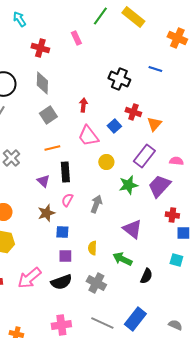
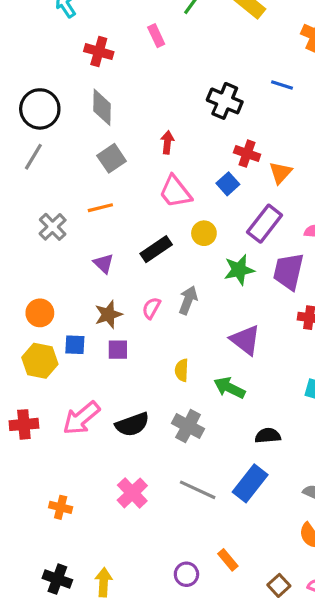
blue square: (114, 126) -> (228, 184), moved
orange line: (52, 148) -> (100, 208), moved
black rectangle: (65, 172) -> (156, 249), moved, turned 60
purple trapezoid: (159, 186) -> (288, 271), turned -30
pink semicircle: (67, 200) -> (151, 308), moved
blue square: (62, 232) -> (75, 345), moved
purple square: (65, 256) -> (118, 350), moved
black semicircle: (146, 276) -> (268, 436), moved, turned -119
pink cross: (61, 325) -> (132, 493), turned -36

